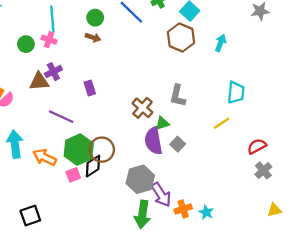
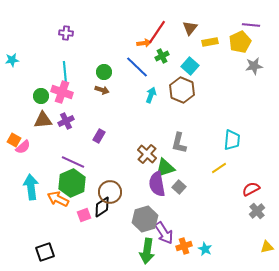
pink cross: (49, 40) -> (62, 92), size x1.5
cyan arrow: (220, 43) -> (151, 95), moved
brown triangle: (39, 81) -> (43, 120), moved
purple rectangle: (90, 88) -> (99, 136), turned 48
green triangle: (162, 123) -> (165, 168), size x1.5
green hexagon: (79, 150) -> (72, 183), moved

